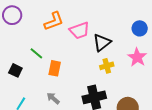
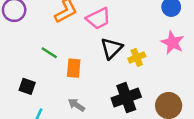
black triangle: (102, 43) -> (112, 48), moved
black square: (15, 70) -> (27, 86), moved

